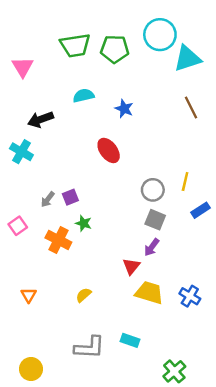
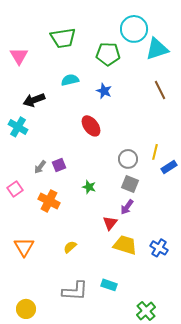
green pentagon: (115, 49) -> (108, 54), moved
blue rectangle: (201, 210) -> (169, 167), moved
green star: (84, 223) -> (89, 187), moved
orange triangle: (29, 295) -> (24, 247), size x1.5

